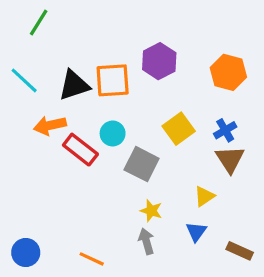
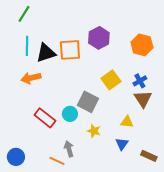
cyan line: (24, 80) -> (27, 46), moved, turned 48
cyan circle: (113, 133) -> (70, 114), moved
red rectangle: (80, 150) -> (45, 118), moved
yellow triangle: (204, 196) -> (127, 122), turned 40
gray arrow: (146, 241) -> (69, 149), moved

